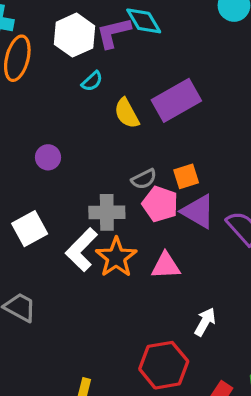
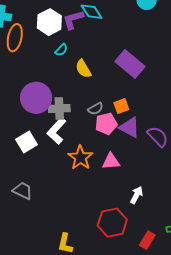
purple rectangle: (176, 100) -> (130, 64), moved, turned 72
purple circle: (48, 157) -> (36, 98), size x2.0
pink pentagon: (160, 204) -> (106, 124), turned -30
gray cross: (107, 212) -> (59, 108), moved
white L-shape: (82, 250) -> (57, 131), moved

